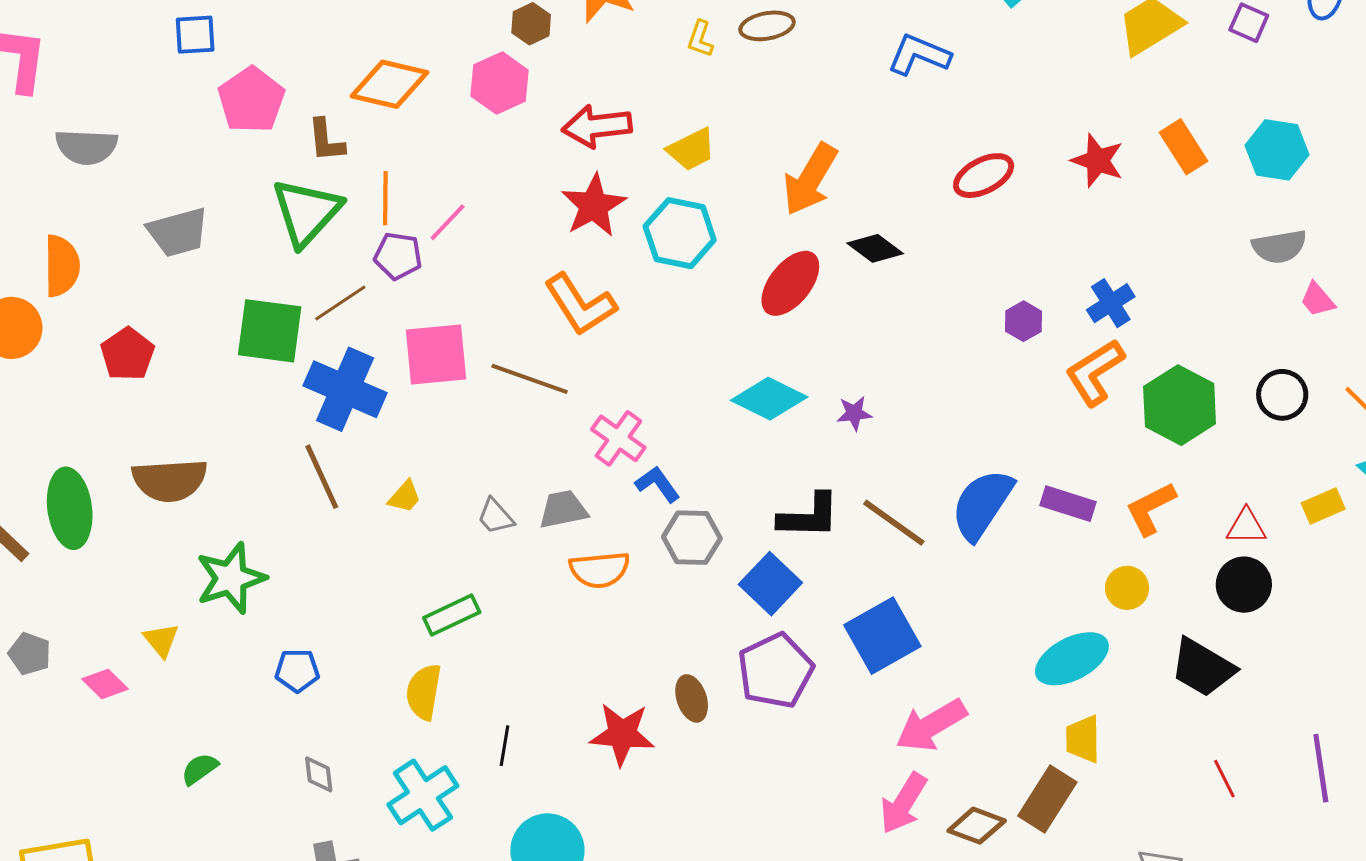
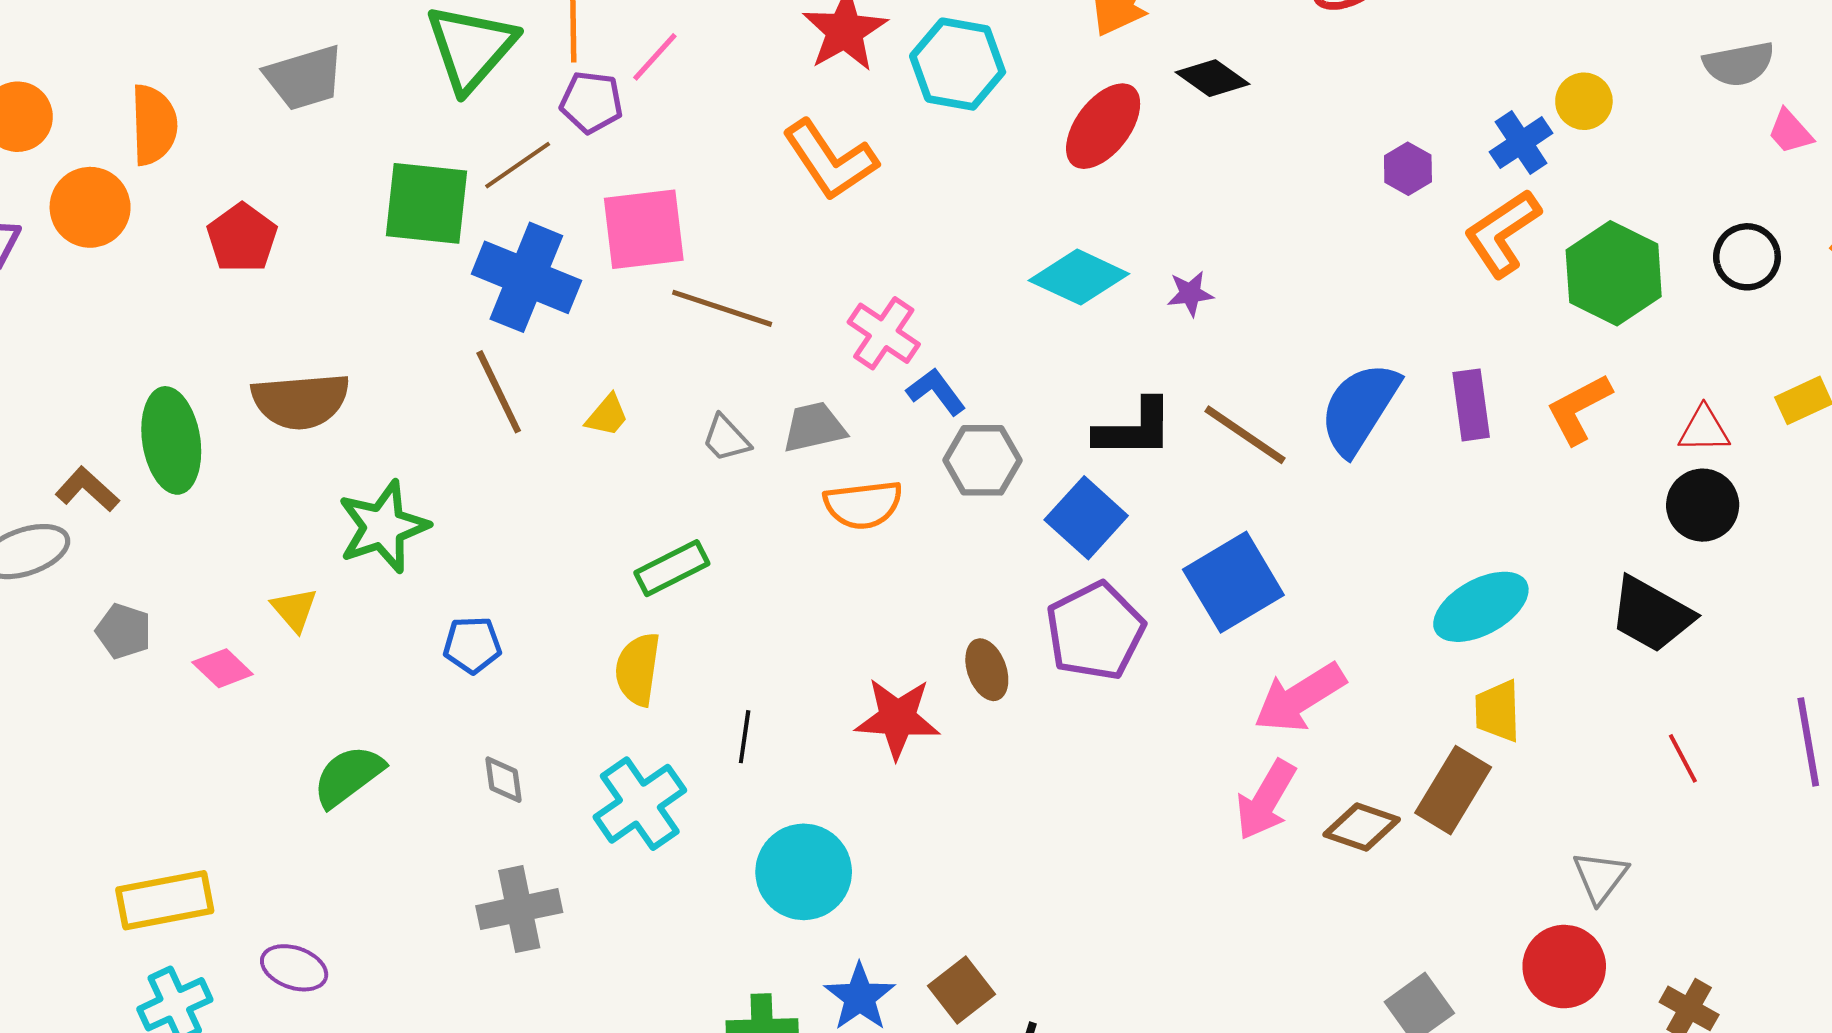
brown line: (530, 379) -> (722, 308), moved
purple rectangle: (1068, 504) -> (1471, 405), turned 66
yellow circle: (1127, 588) -> (1584, 101), moved
green semicircle: (200, 769) -> (348, 776), size x1.5

